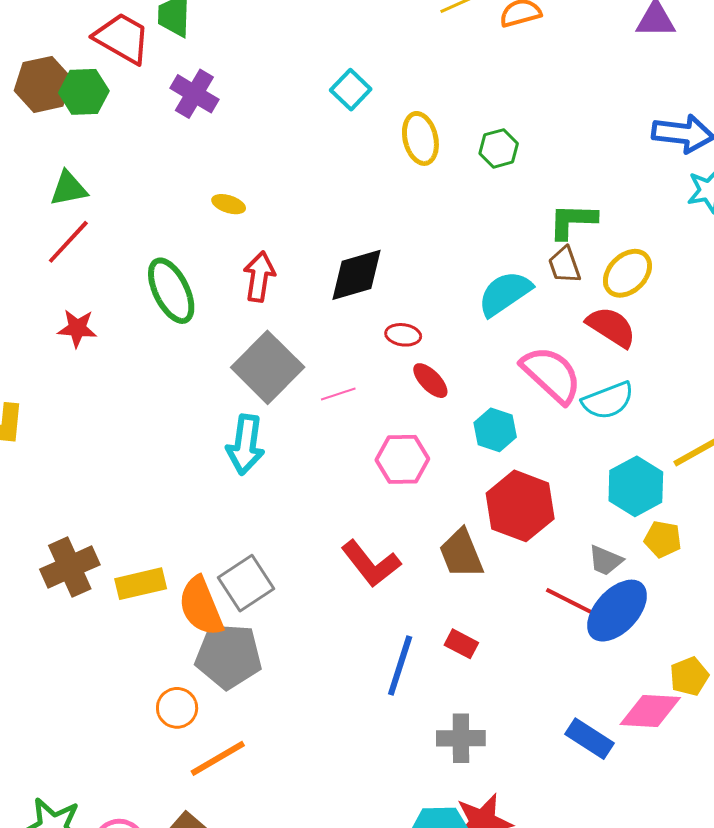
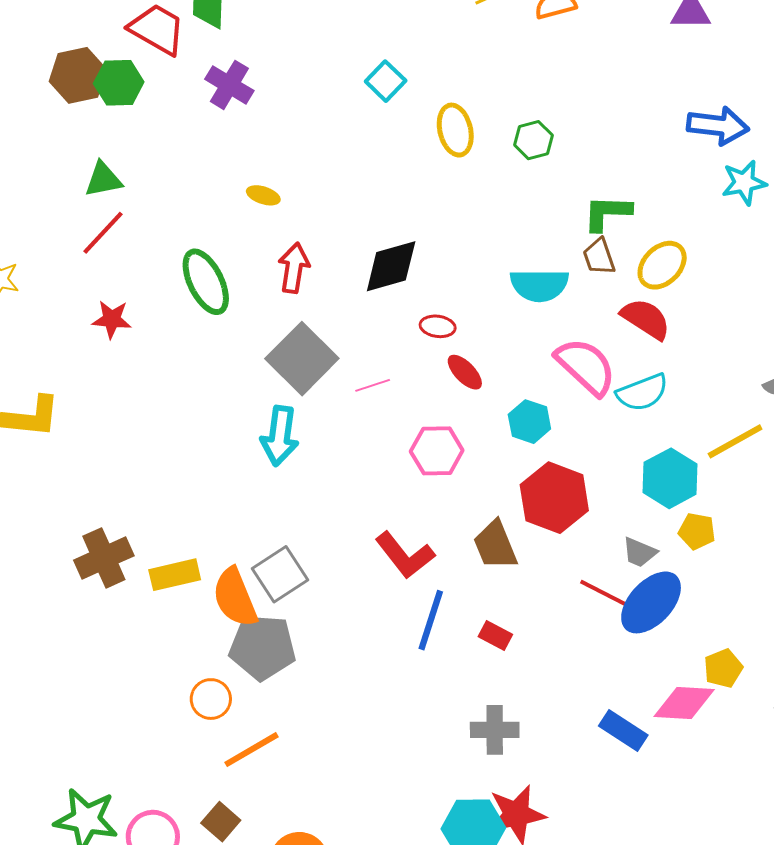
cyan semicircle: (505, 293) -> (539, 285), turned -146
blue line: (400, 665) -> (431, 620), moved

